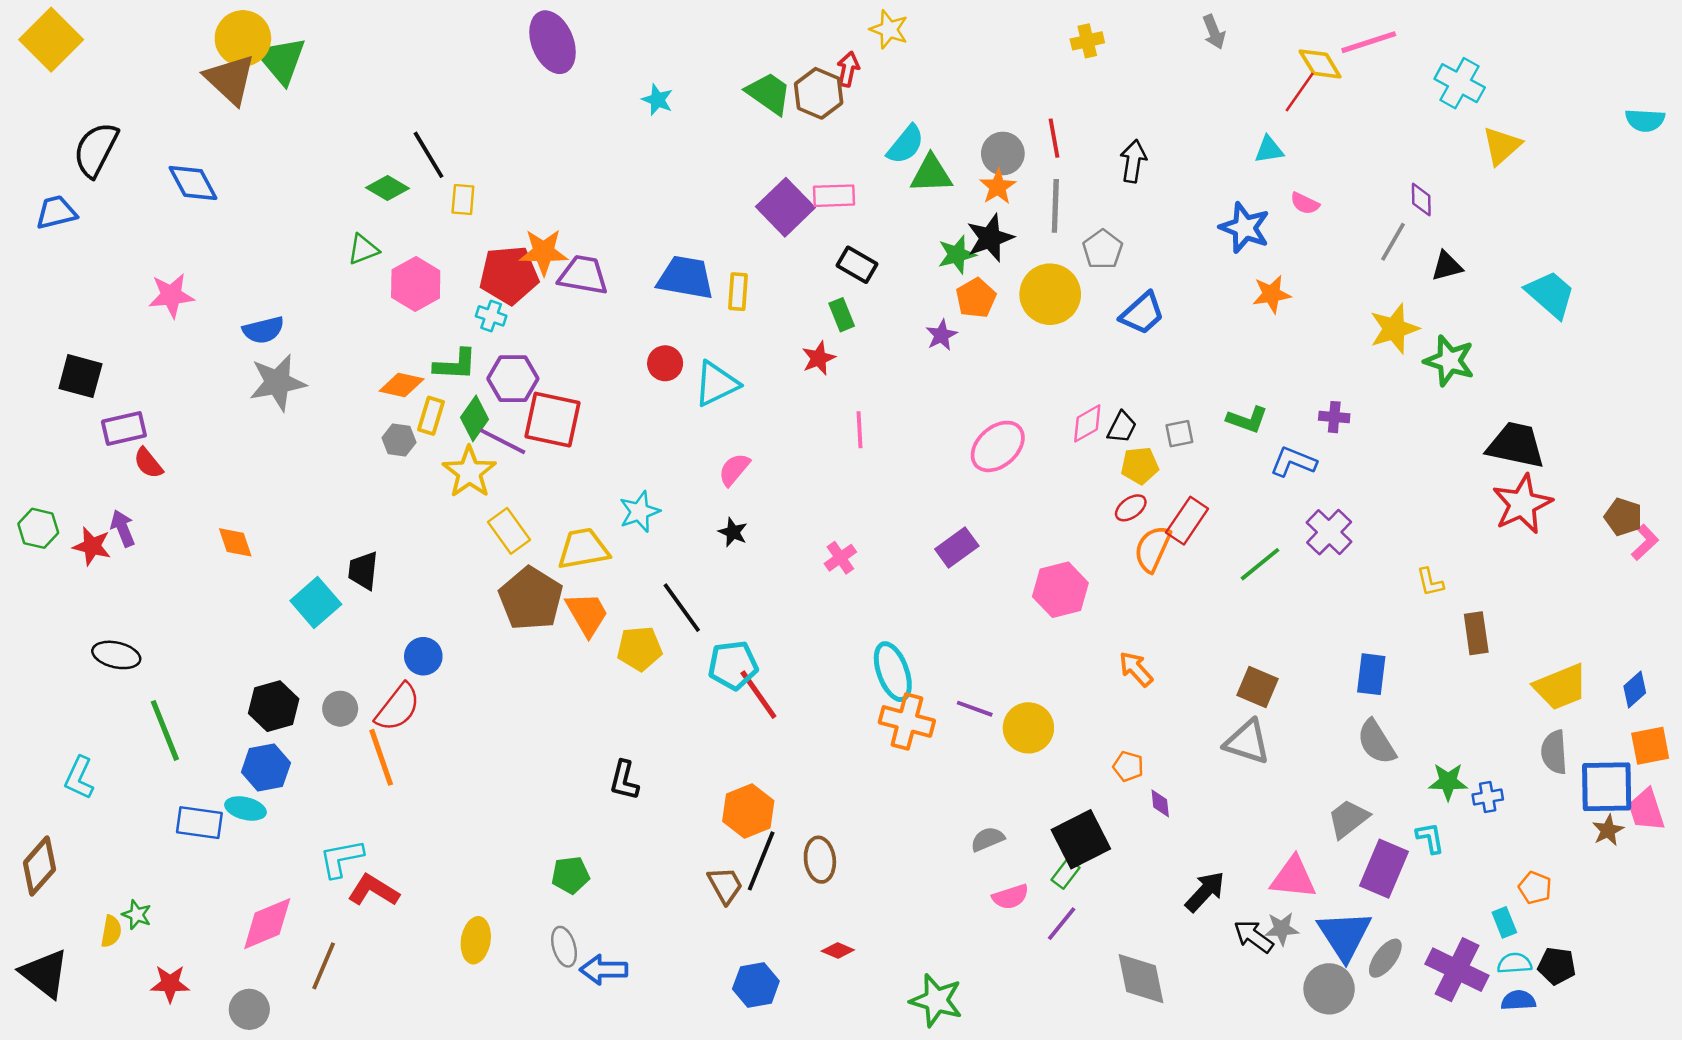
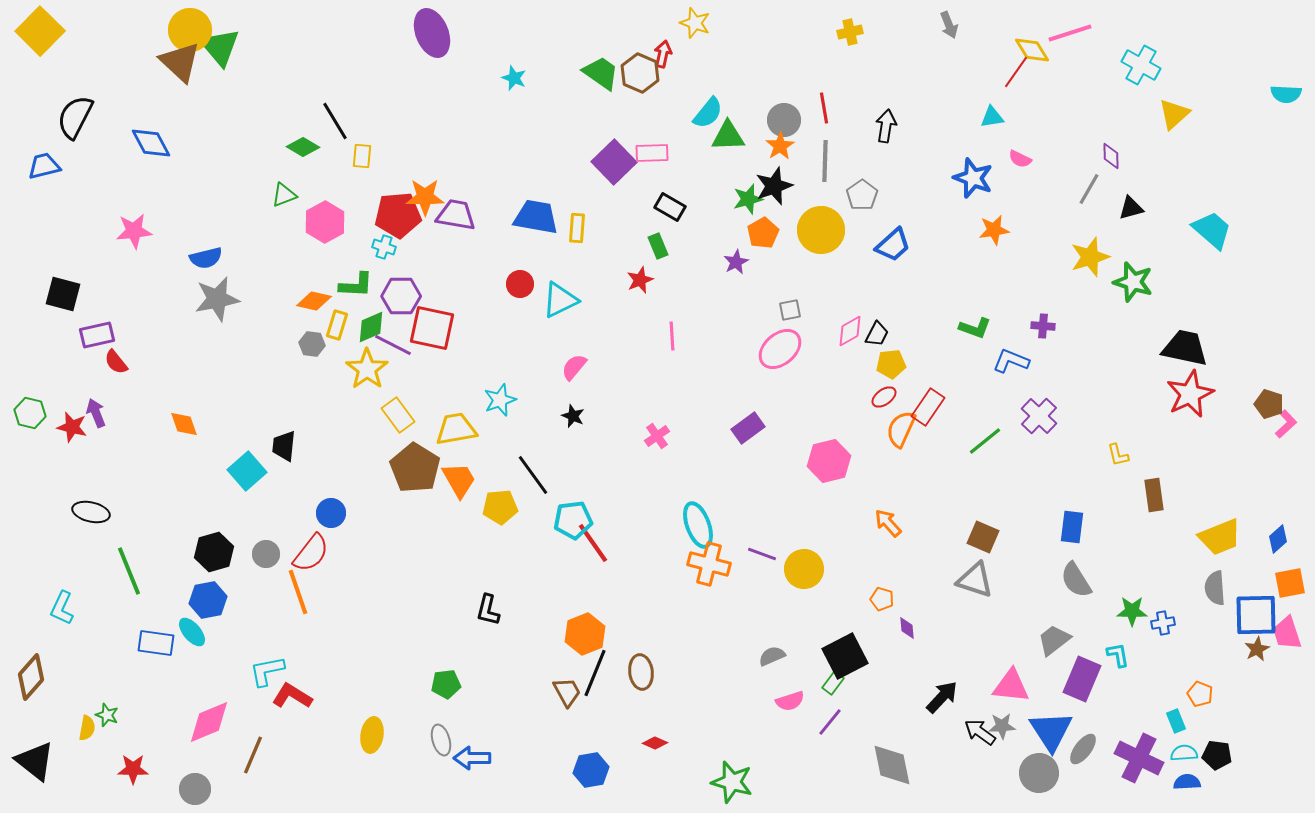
green diamond: (474, 418) -> (371, 327), turned 32
gray square: (1179, 434) -> (790, 310), moved
cyan ellipse: (245, 808) -> (192, 632), turned 36

